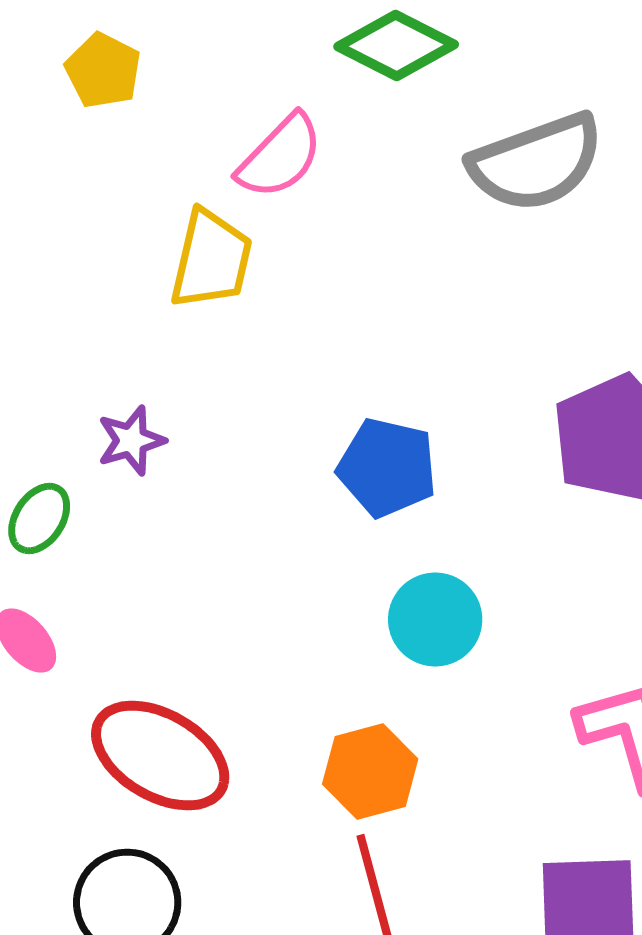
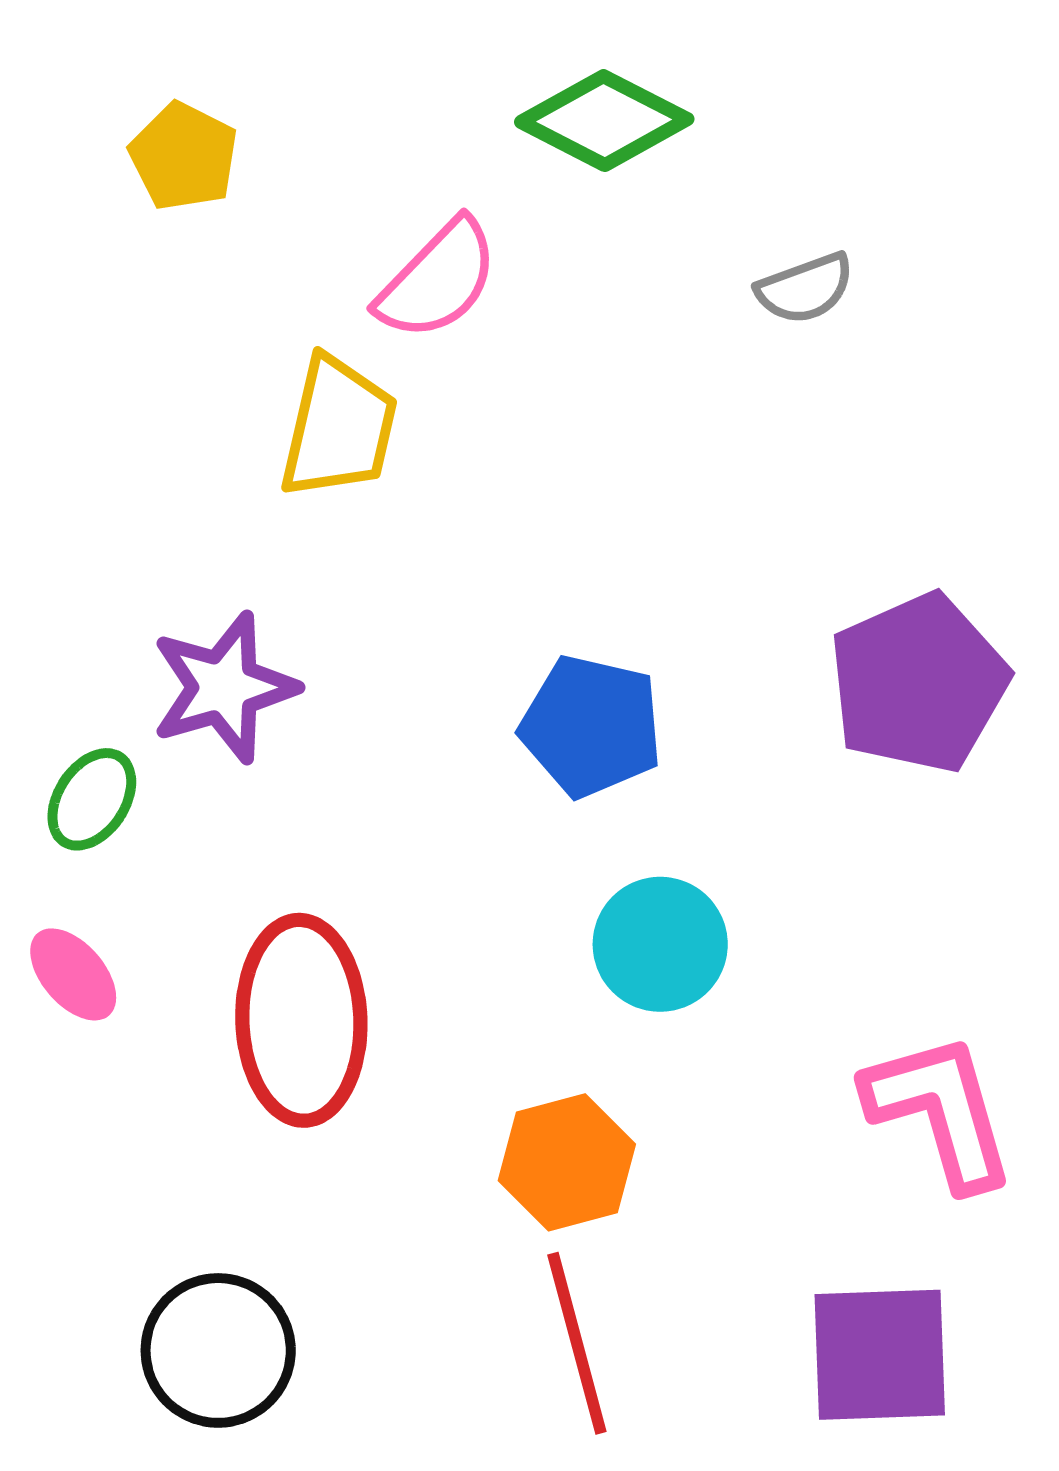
gray semicircle: (536, 162) -> (805, 288), size x0.5
purple star: (131, 440) -> (224, 687), size x1.5
red ellipse: (160, 756) -> (301, 1020), moved, turned 58

